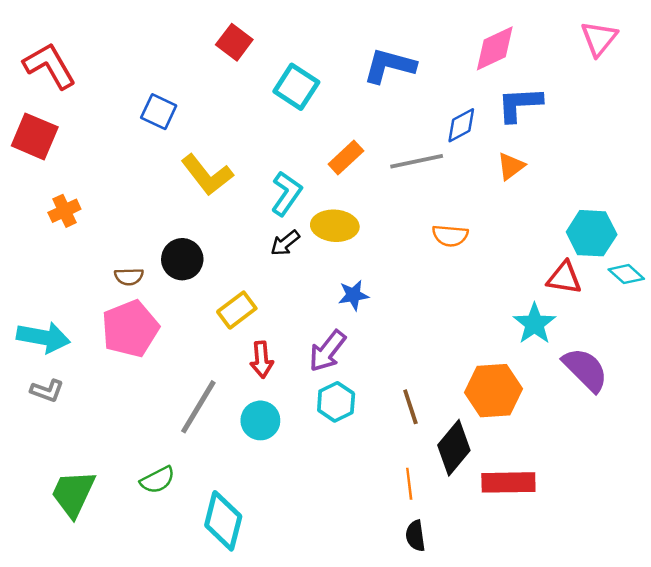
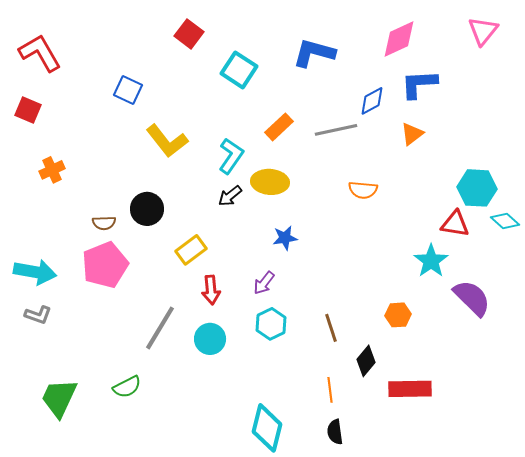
red square: (35, 136) -> (28, 110), size x0.7
purple arrow: (327, 351) -> (264, 283), size x0.7
orange hexagon: (494, 391) -> (398, 315), size x0.6
black diamond: (454, 448) -> (366, 361), size x0.7
cyan diamond: (223, 521) -> (267, 428), moved

